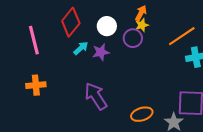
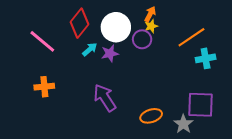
white circle: (107, 26) -> (116, 27), size x1.5
pink line: (34, 40) -> (42, 41), turned -36

